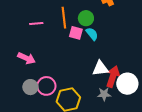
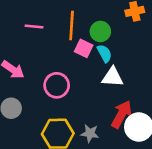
white triangle: (100, 68) -> (112, 77), moved
pink circle: (46, 86) -> (57, 85), moved
gray star: (104, 94) -> (90, 133), moved

